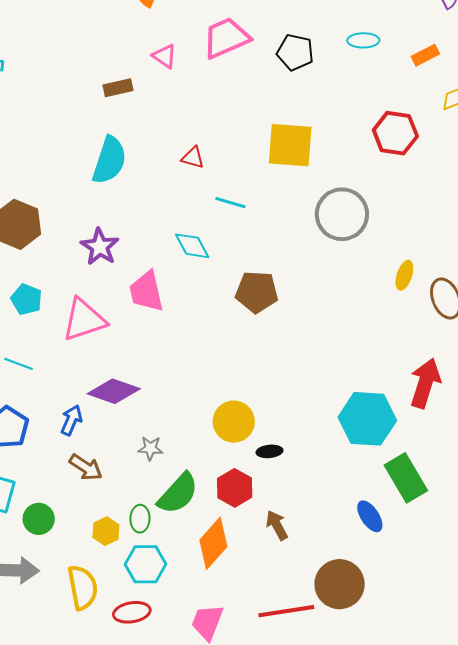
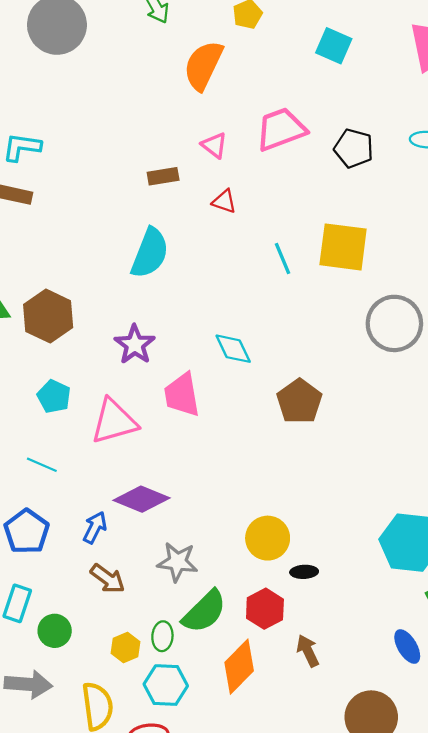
red triangle: (193, 158) -> (224, 201), moved
cyan line: (230, 203) -> (282, 258), moved, turned 48
brown pentagon: (257, 292) -> (299, 401), turned 30
gray star: (150, 448) -> (177, 562), size x1.5

